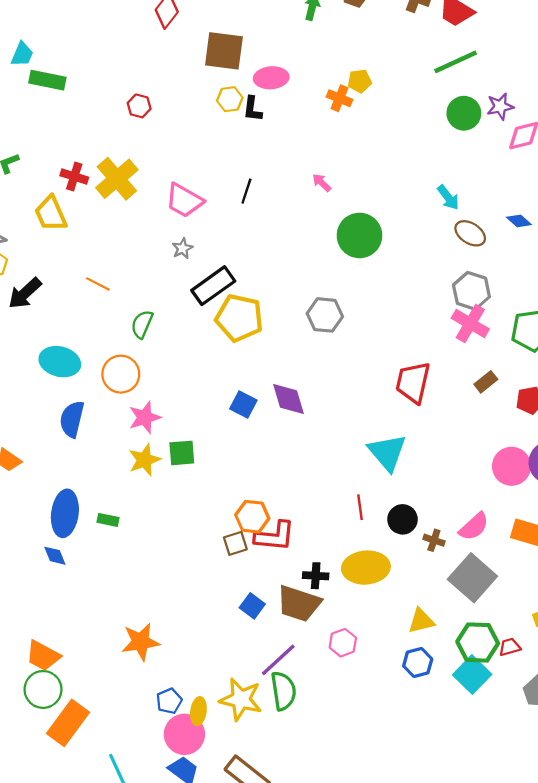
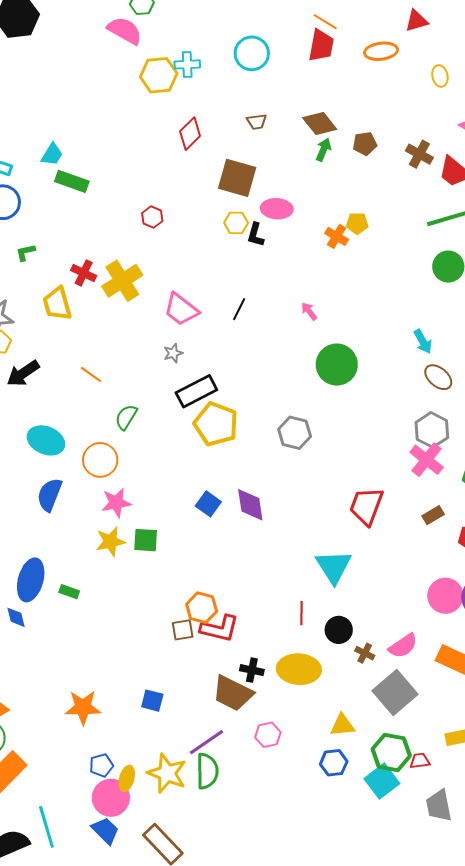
blue square: (252, 606) -> (152, 701), moved, turned -30

